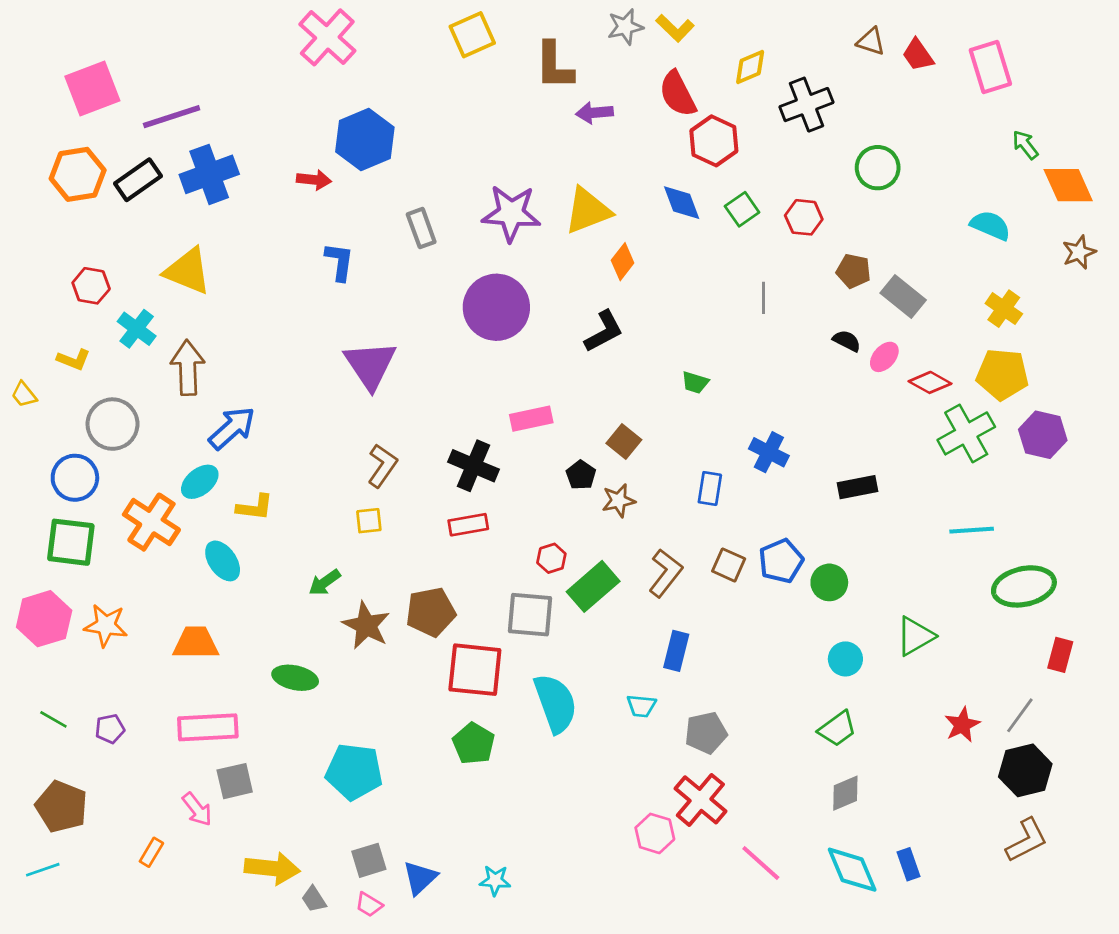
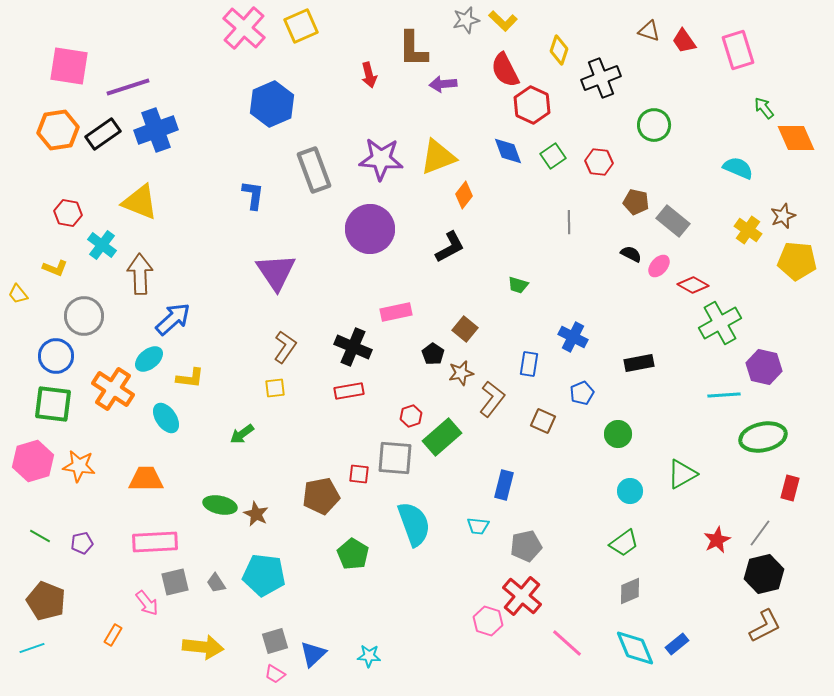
yellow square: (472, 35) -> (301, 26), moved
yellow diamond: (750, 67) -> (559, 50), turned -48
pink square: (92, 88) -> (69, 66), turned 30
red arrow: (314, 180) -> (369, 75), moved, turned 70
gray rectangle: (421, 228) -> (314, 170), size x1.5
brown star: (1079, 252) -> (783, 216), moved
yellow pentagon: (1002, 374) -> (797, 261), moved
purple hexagon: (1043, 435) -> (764, 367), moved
blue pentagon: (781, 561) -> (582, 393), moved, size x0.7
brown L-shape: (666, 573) -> (492, 399), moved
brown pentagon: (431, 612) -> (321, 496), moved
brown star: (366, 625) -> (256, 514), moved, size x0.7
red square: (475, 670) -> (359, 474), moved, size x0.5
blue rectangle: (908, 864) -> (677, 644), turned 70
gray trapezoid: (314, 899) -> (216, 583), moved

